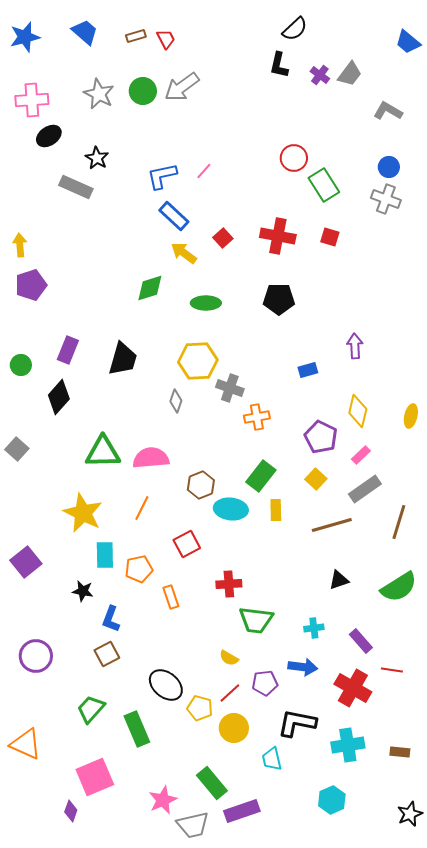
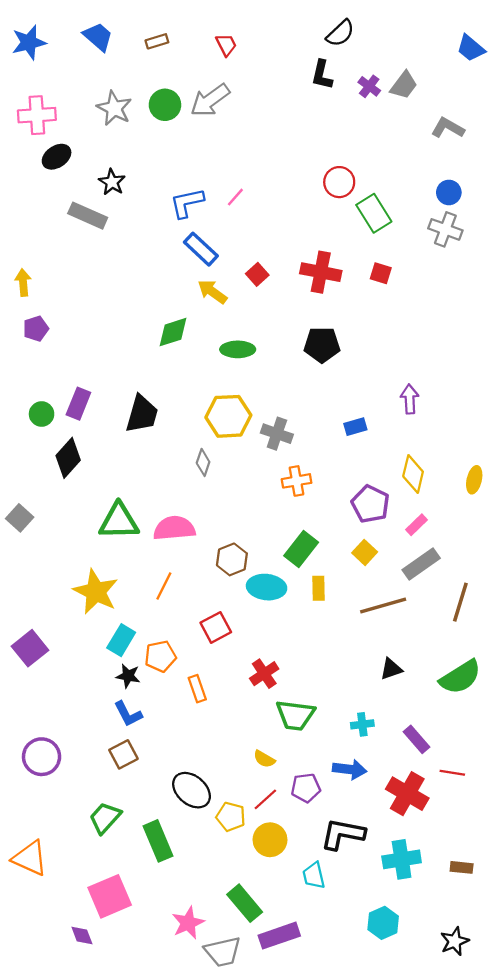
red trapezoid: (166, 39) -> (226, 45), moved
purple pentagon: (31, 285) -> (36, 329), size x0.7
green circle: (21, 365) -> (42, 414), moved
gray cross: (230, 388) -> (277, 434), moved
cyan rectangle: (105, 555) -> (121, 640), turned 32
red cross: (229, 584) -> (264, 674), turned -30
black star: (83, 591) -> (128, 676), moved
blue L-shape: (111, 619) -> (128, 714), turned -48
purple diamond: (71, 811) -> (82, 936), turned -40
black star: (410, 814) -> (455, 941), moved

